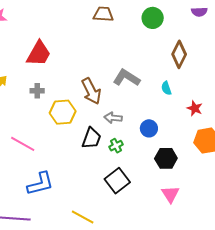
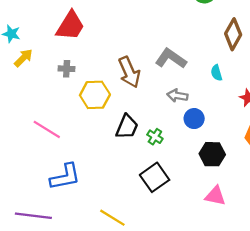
gray arrow: (113, 118) -> (177, 96), moved
green cross: (116, 146) -> (155, 137), turned -32
pink triangle: (170, 194) -> (215, 196), turned -48

